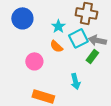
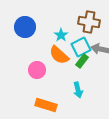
orange semicircle: (56, 46) -> (59, 55), size x1.5
green rectangle: (92, 56) -> (82, 61), moved

